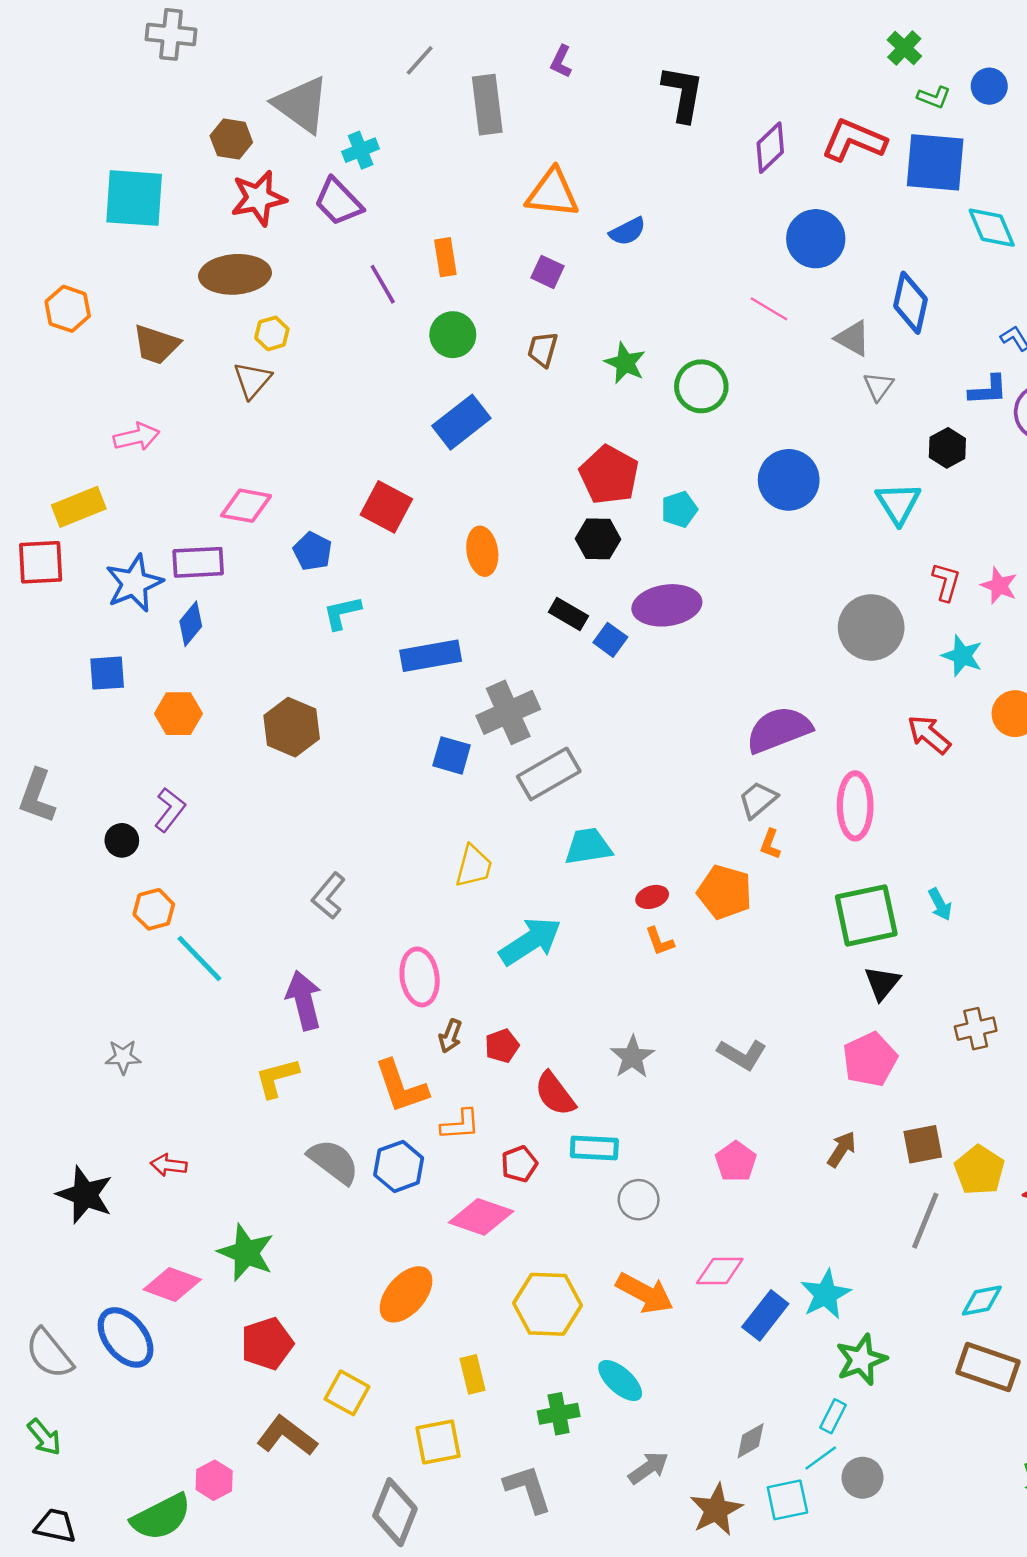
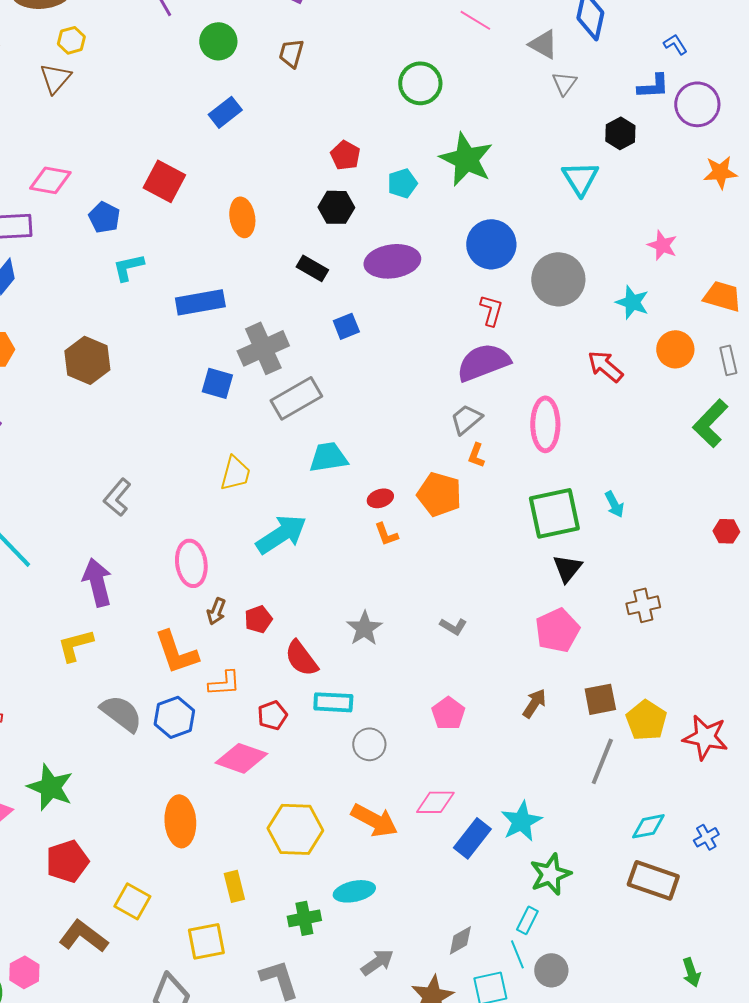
green star: (625, 363) -> (466, 159), moved, size x1.6
blue rectangle: (461, 422) -> (225, 112), size x0.7
red pentagon: (609, 475) -> (345, 155), size x0.6
blue circle: (789, 480) -> (491, 244), moved
red L-shape: (946, 582) -> (491, 310), moved
blue square: (610, 640) -> (346, 326), moved, turned 32
gray L-shape: (742, 1054) -> (453, 626), size x0.7
orange ellipse: (406, 1294) -> (180, 821), turned -45
cyan ellipse: (620, 1381) -> (354, 891), turned -54
cyan line: (821, 1458) -> (517, 954), turned -76

